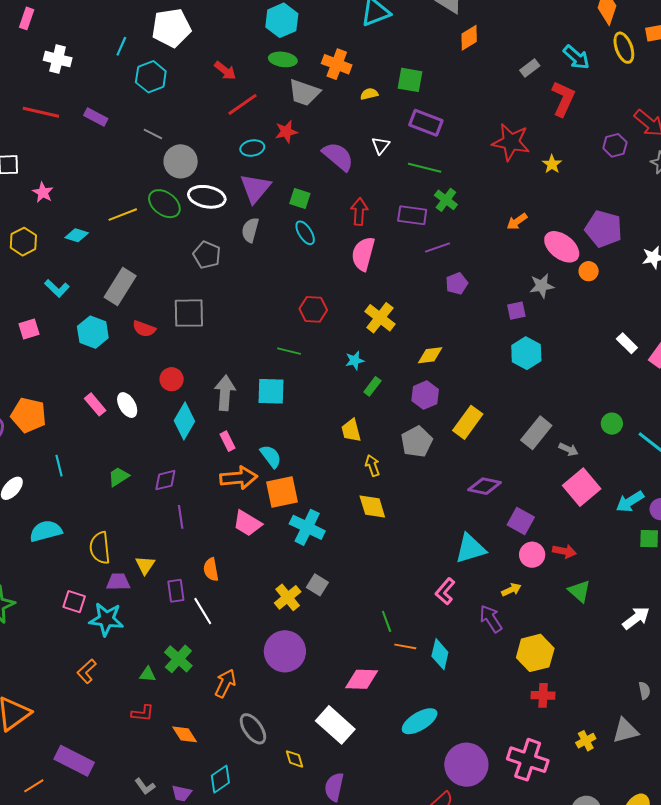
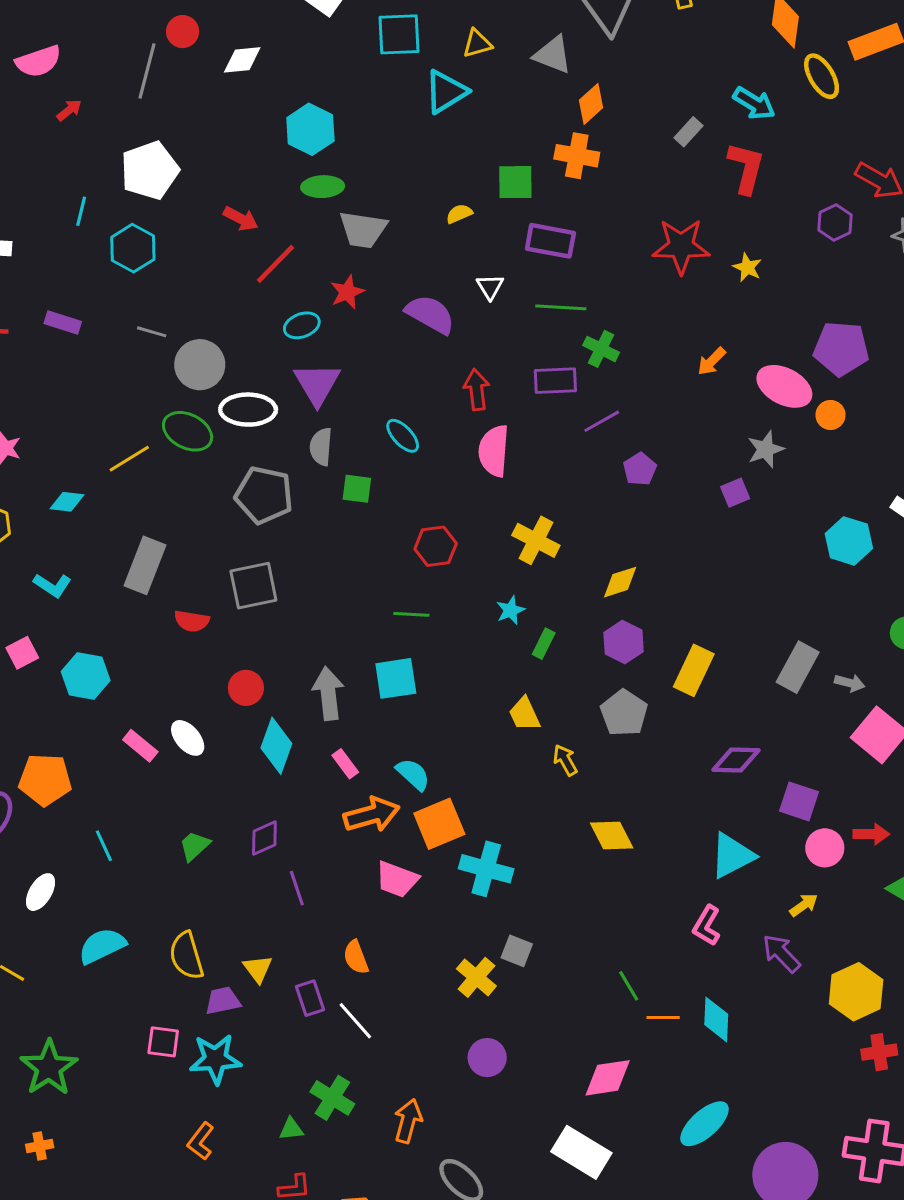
orange cross: (337, 64) -> (577, 156), moved
green square: (300, 198) -> (357, 489), moved
gray pentagon: (207, 255) -> (264, 495), size x1.4
cyan hexagon: (93, 332) -> (86, 676), moved
cyan hexagon: (526, 353) -> (849, 541), moved
yellow diamond: (372, 507) -> (612, 835), moved
purple circle: (285, 651) -> (487, 1058), size x0.6

